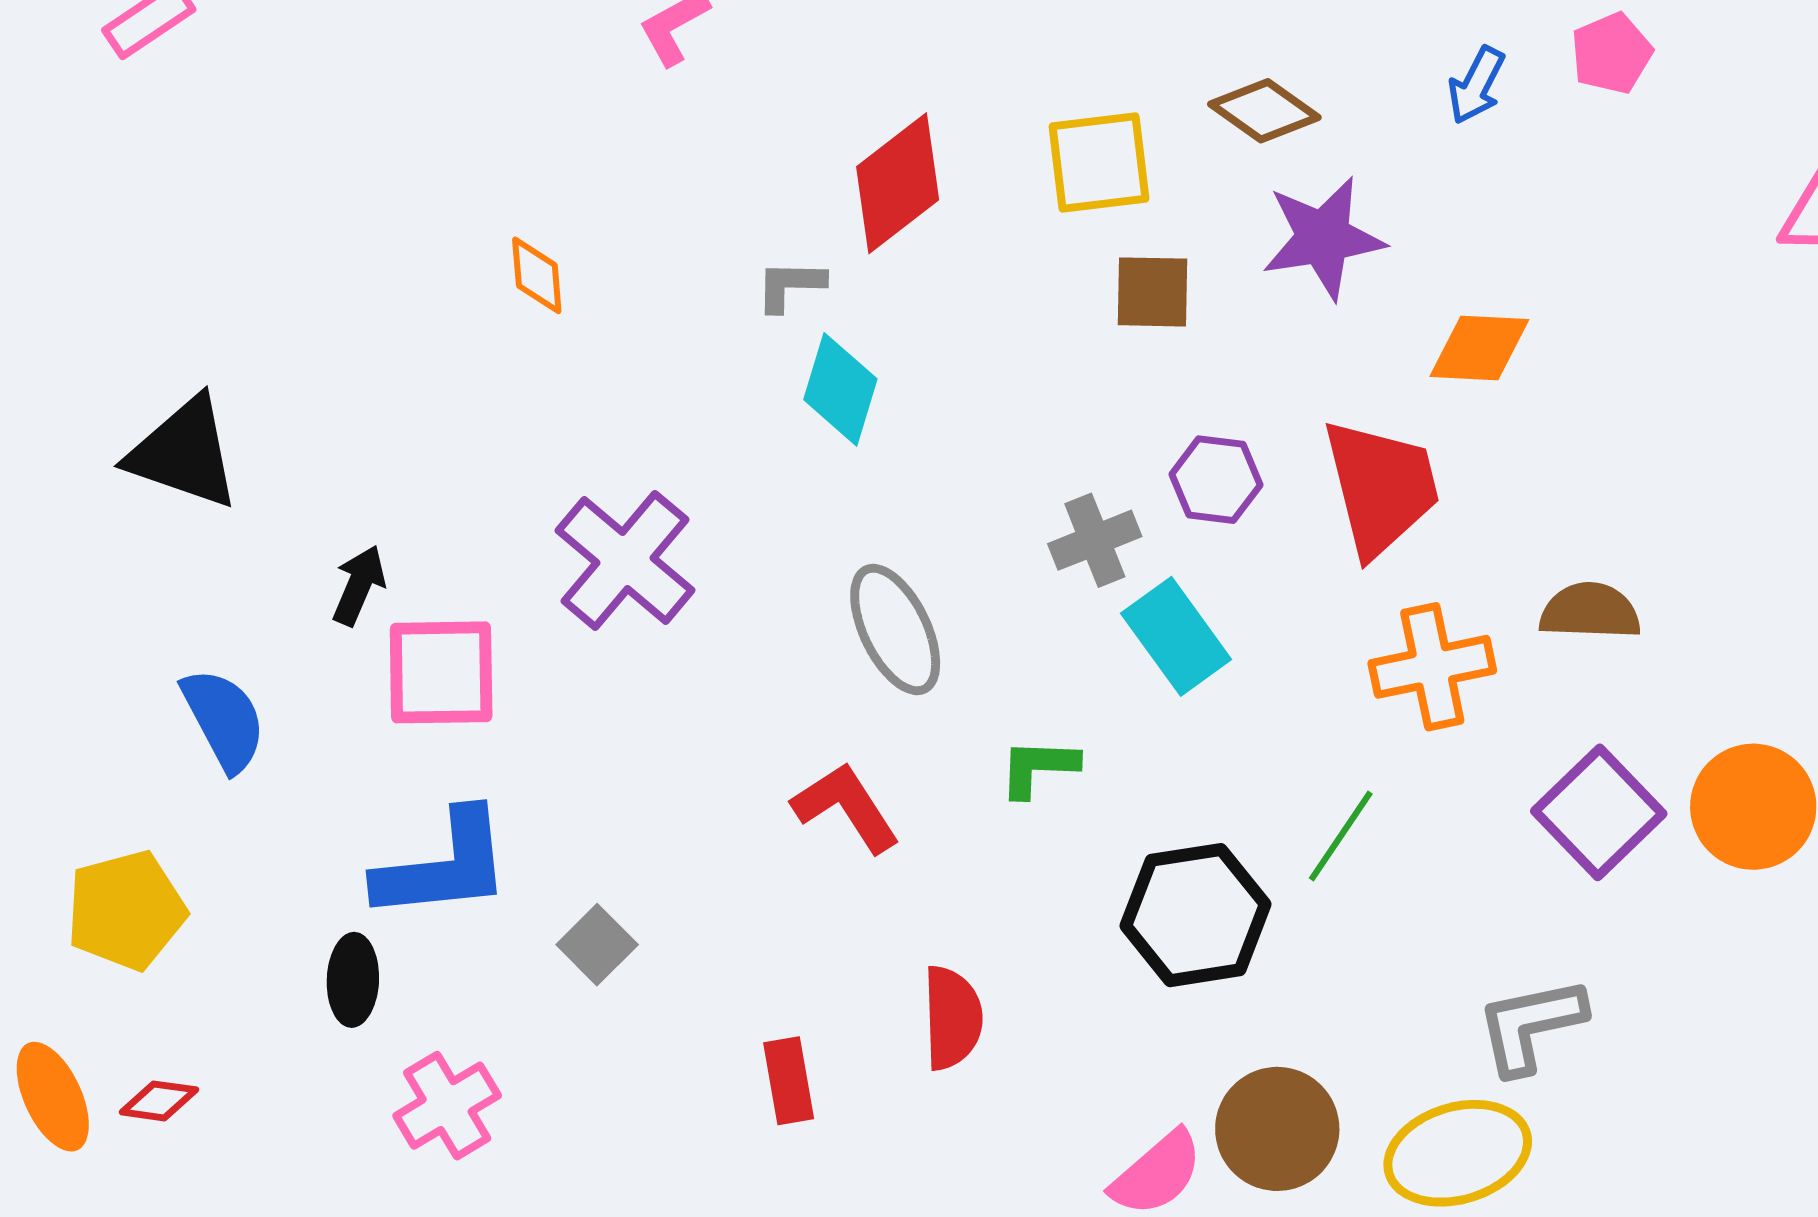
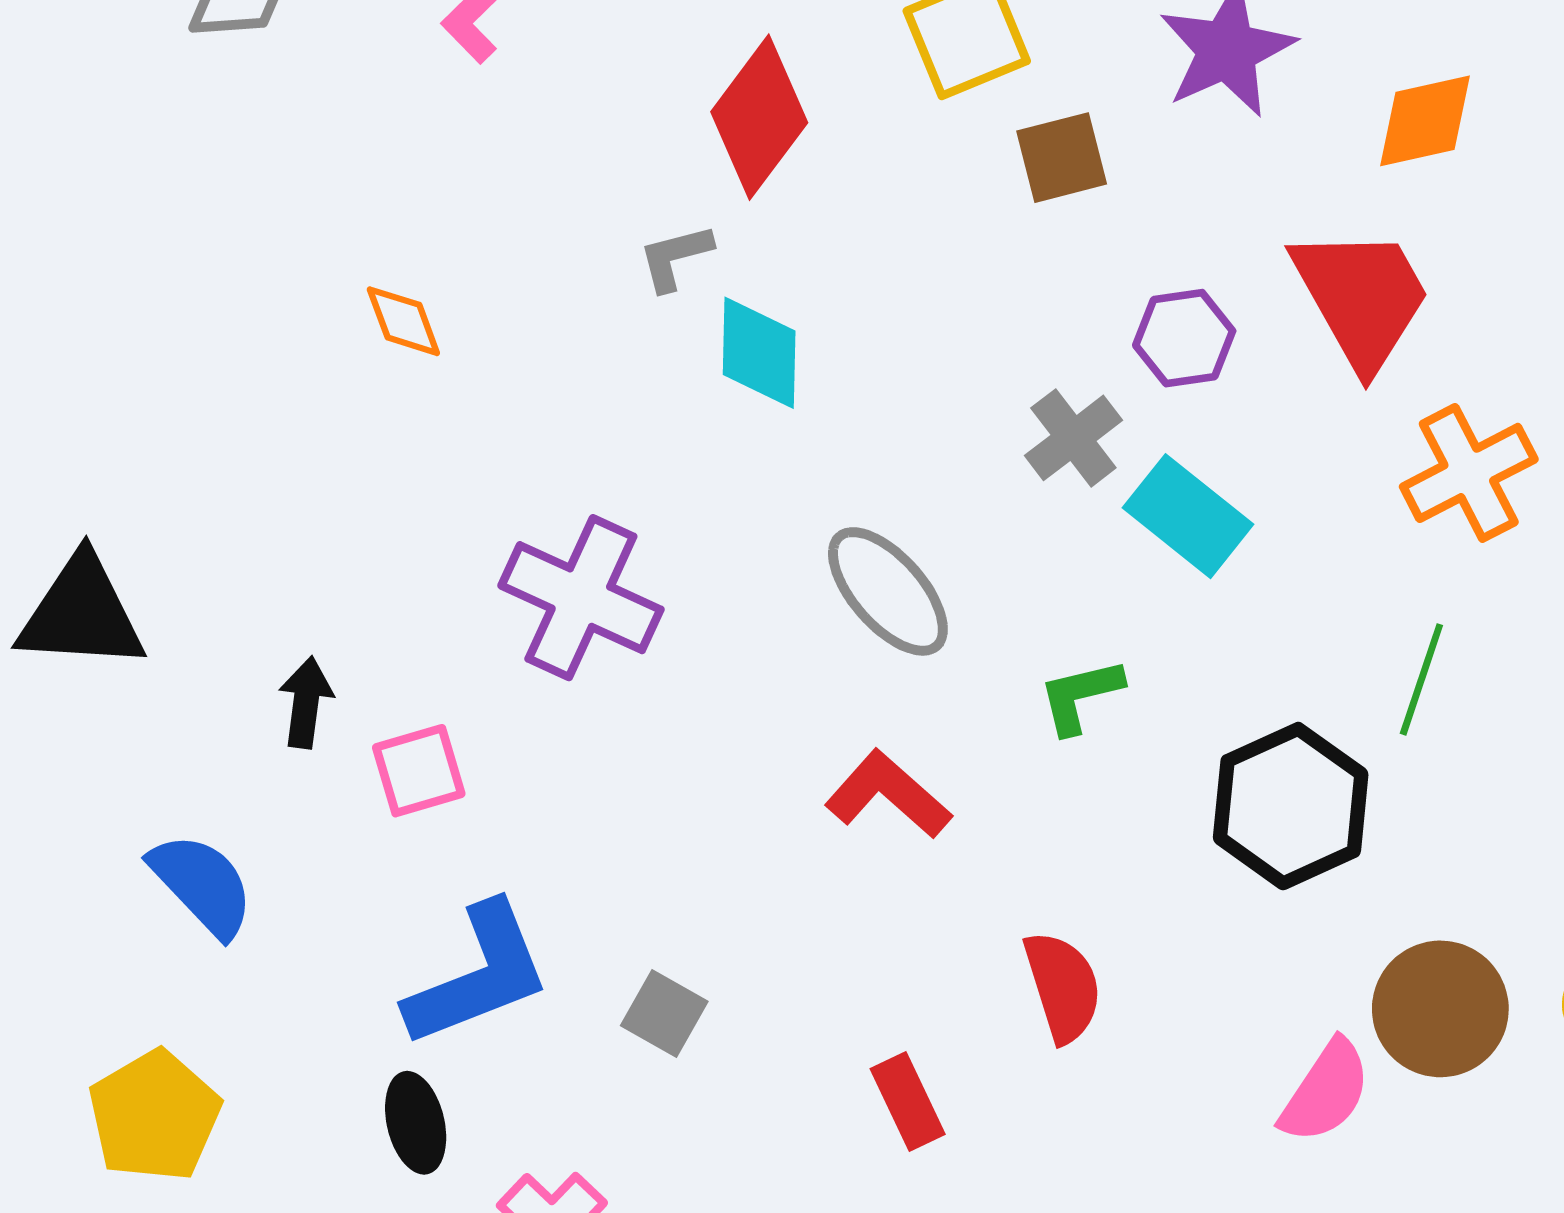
pink square: (441, 672) -> (419, 771), size x0.7

